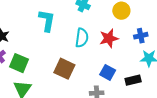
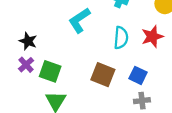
cyan L-shape: (47, 21) -> (79, 20), turned -130
blue square: (108, 72) -> (138, 75), moved

